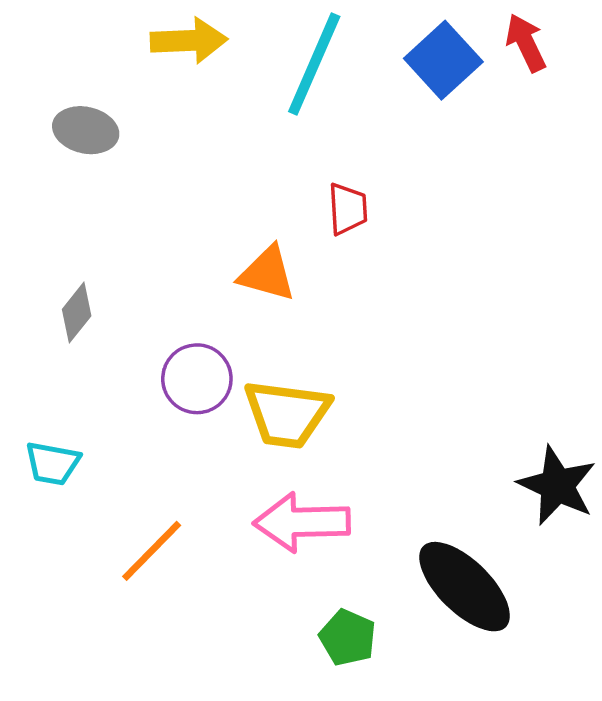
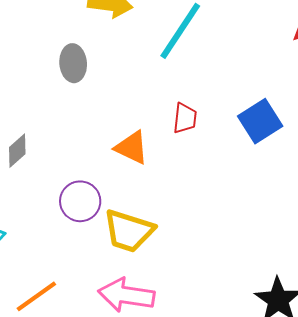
blue square: (443, 60) -> (260, 121), moved
gray ellipse: (86, 130) -> (73, 63), moved, turned 63

